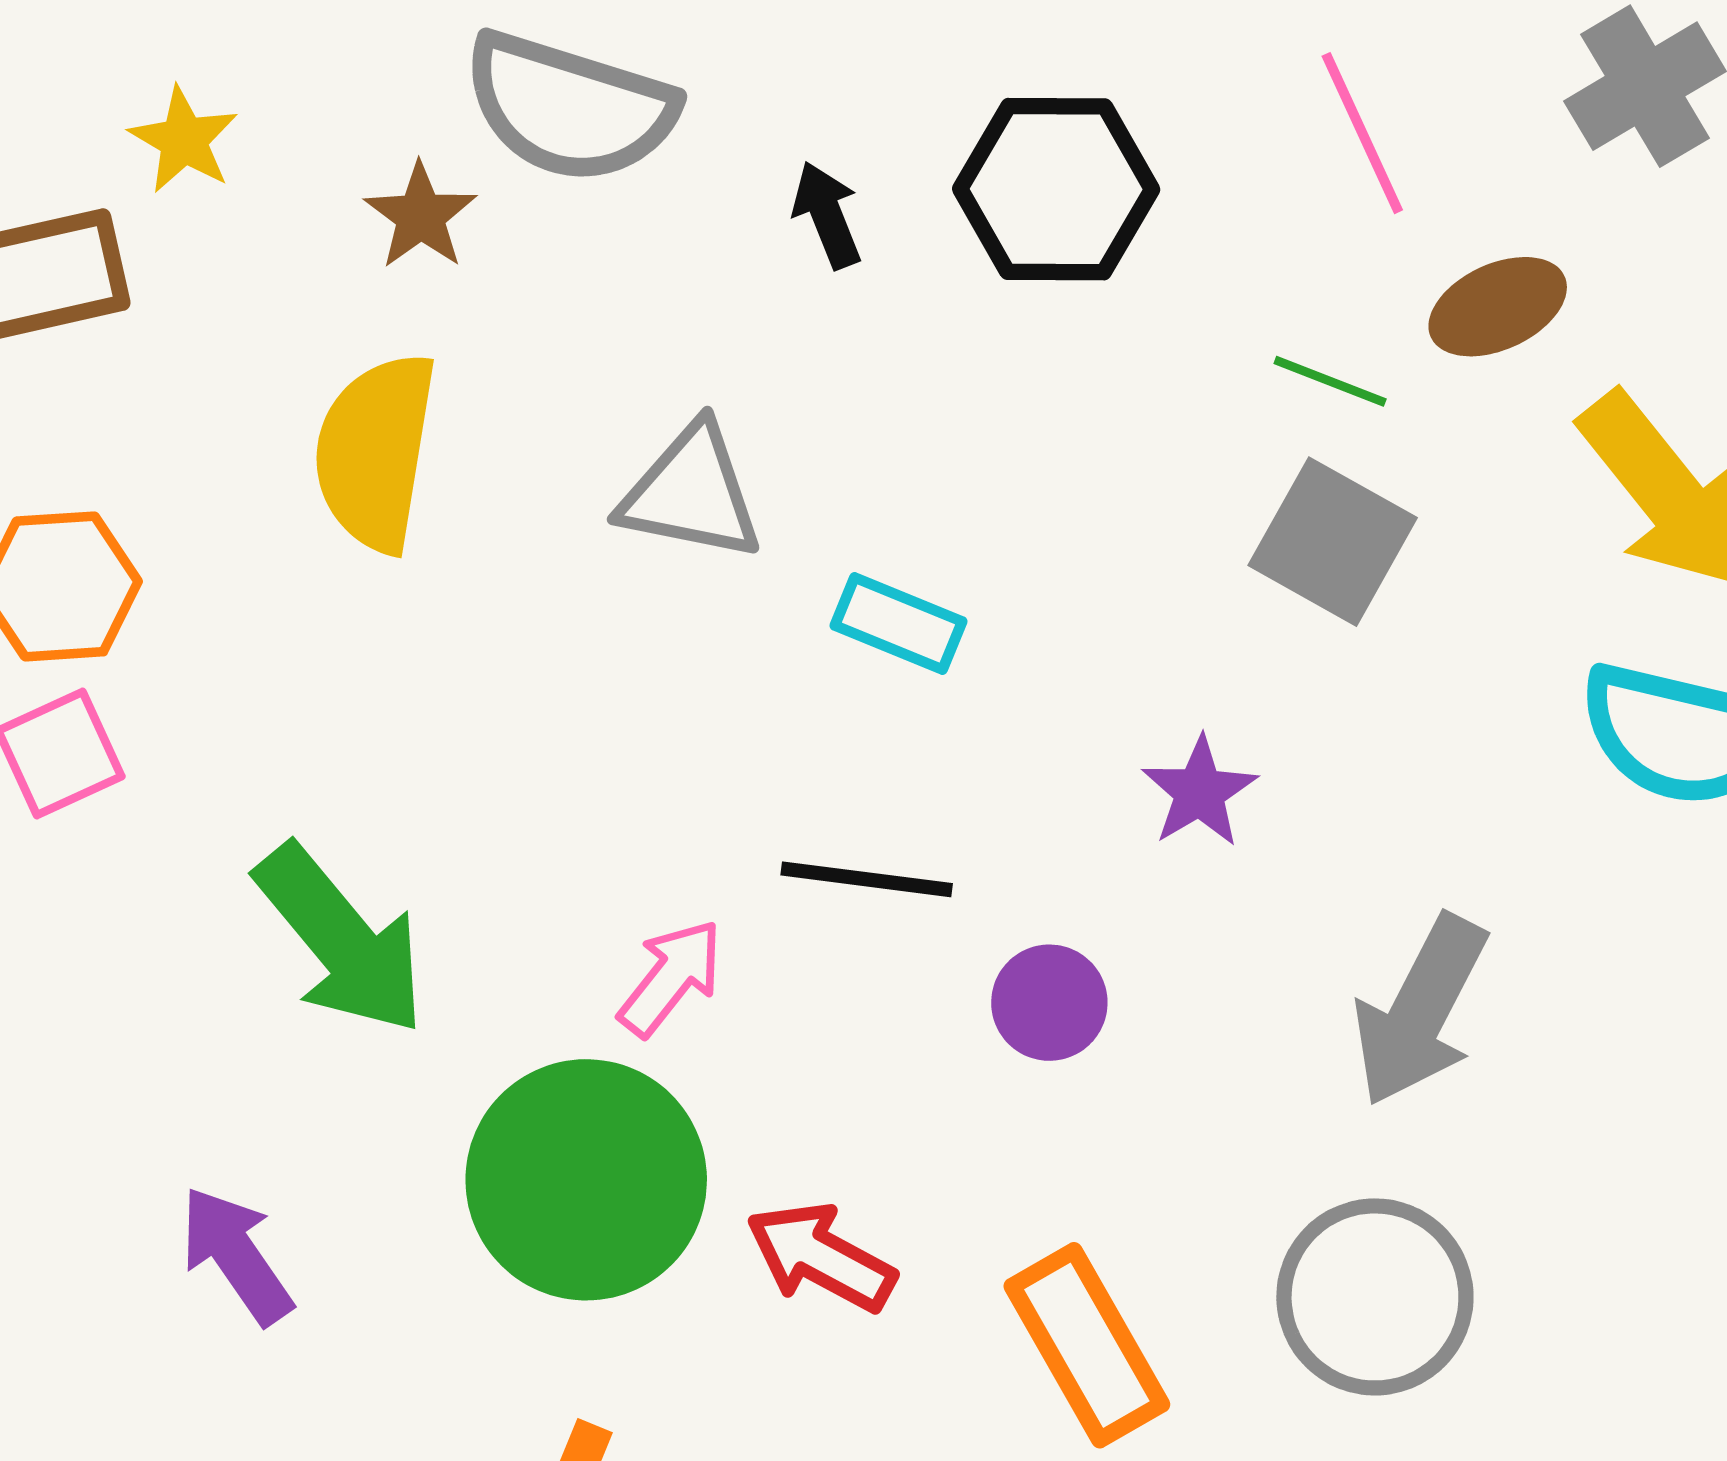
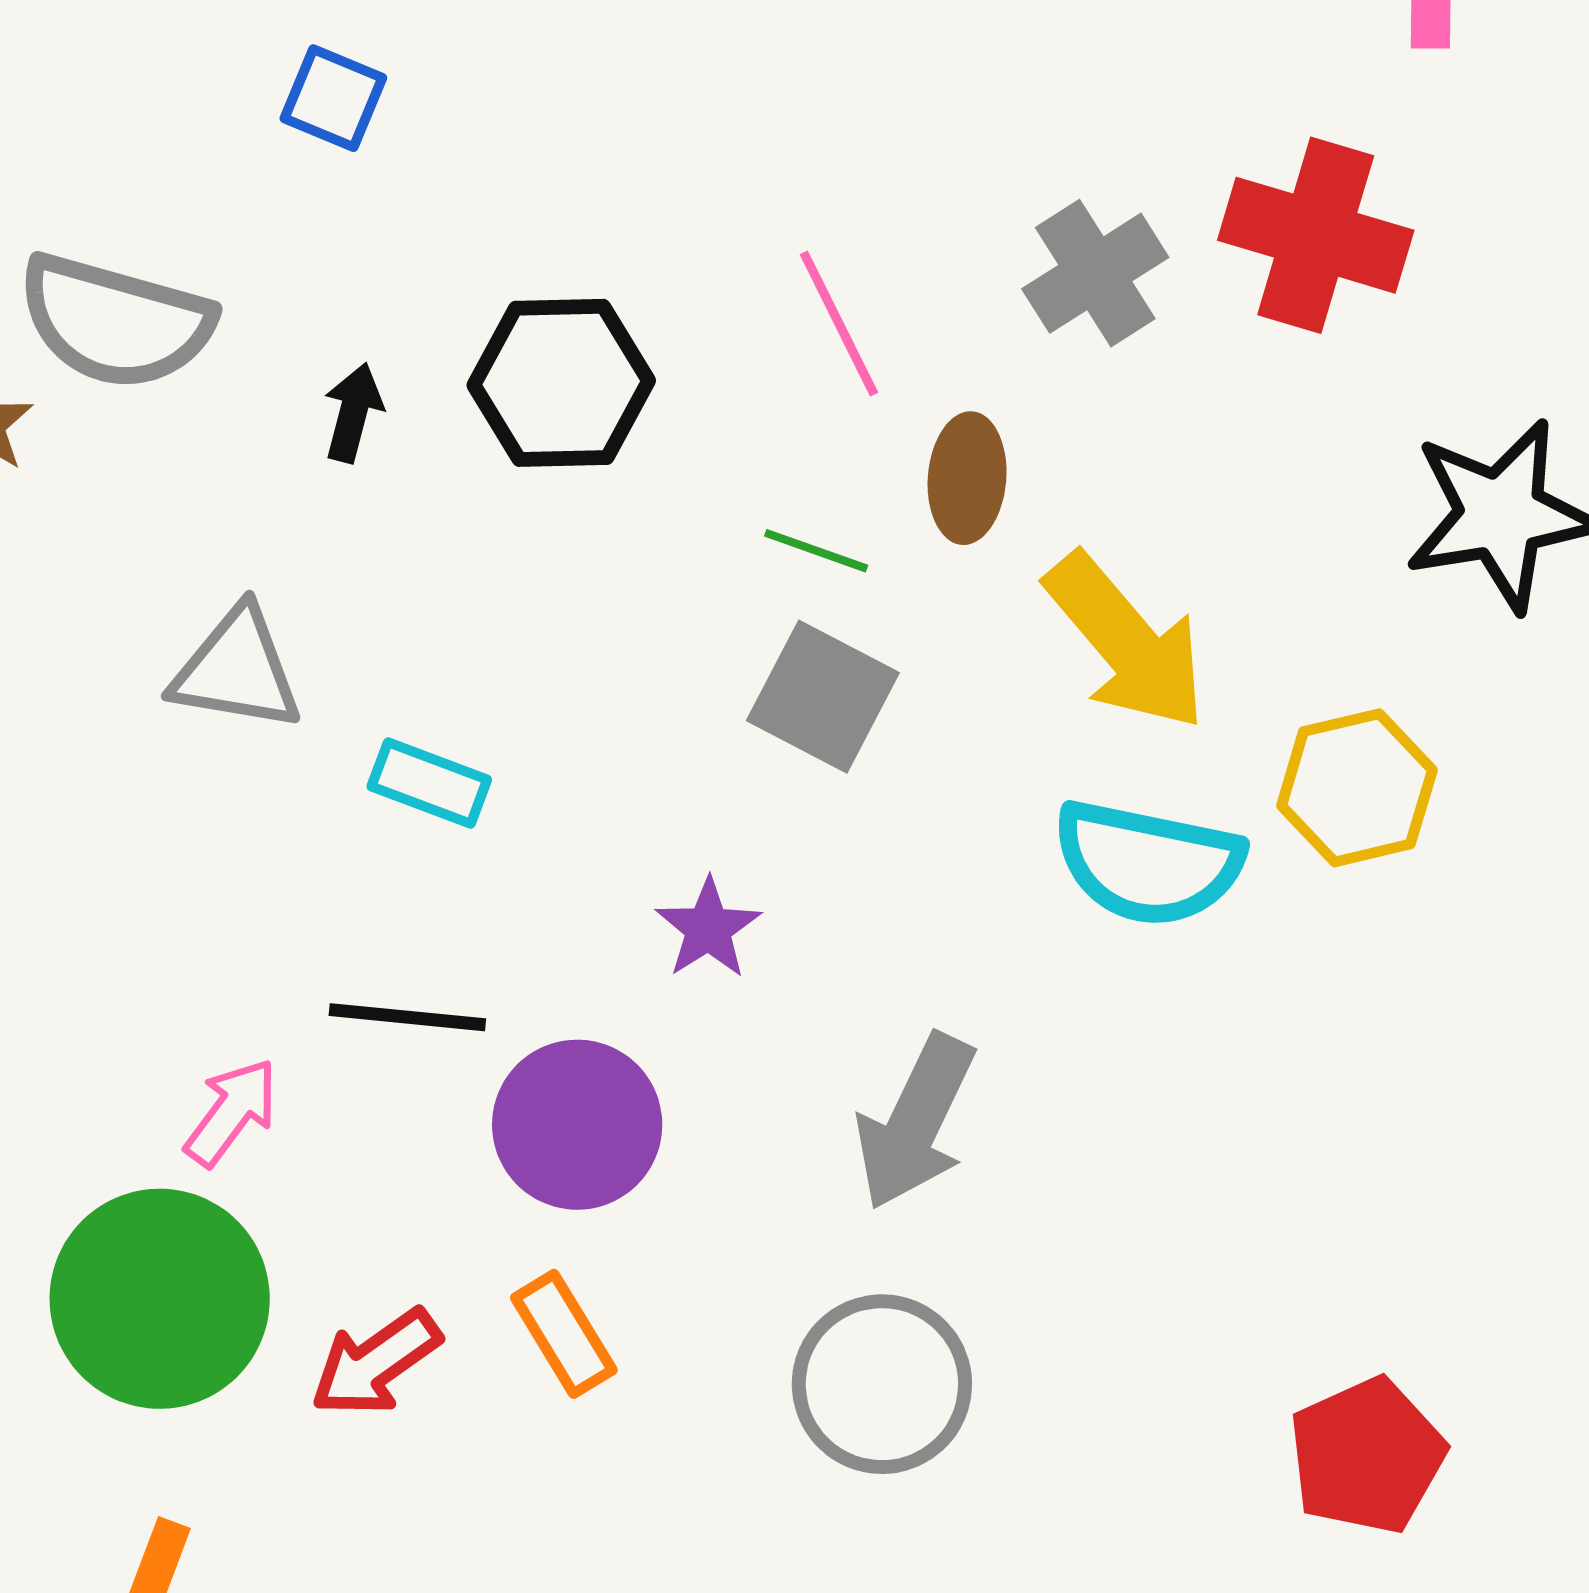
black arrow: (827, 215) -> (353, 413), turned 38
brown ellipse: (1498, 307) -> (967, 478), turned -59
purple circle: (1049, 1003) -> (577, 1125), size x1.6
red arrow: (821, 1257) -> (376, 1363), turned -62
orange rectangle: (1087, 1345) -> (564, 1334), moved, size x0.7

